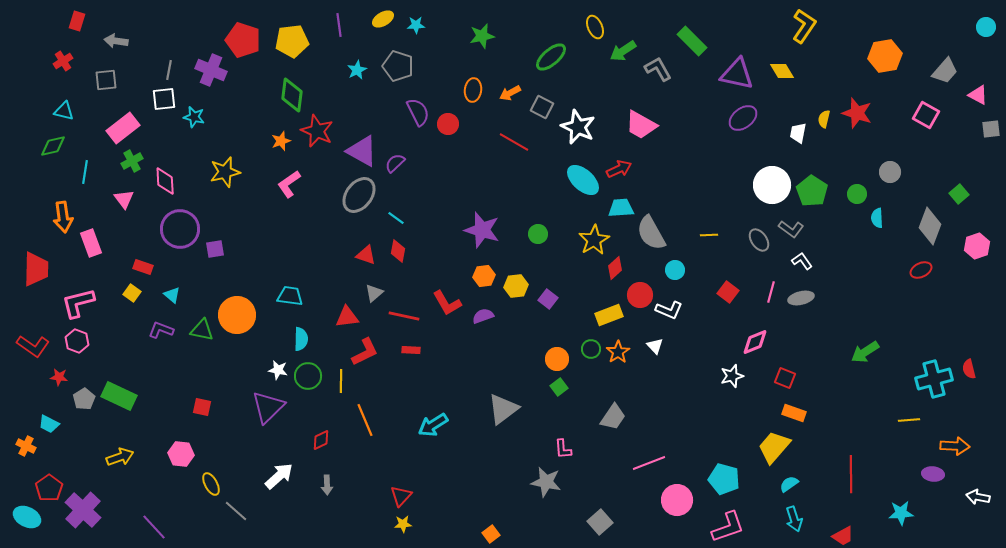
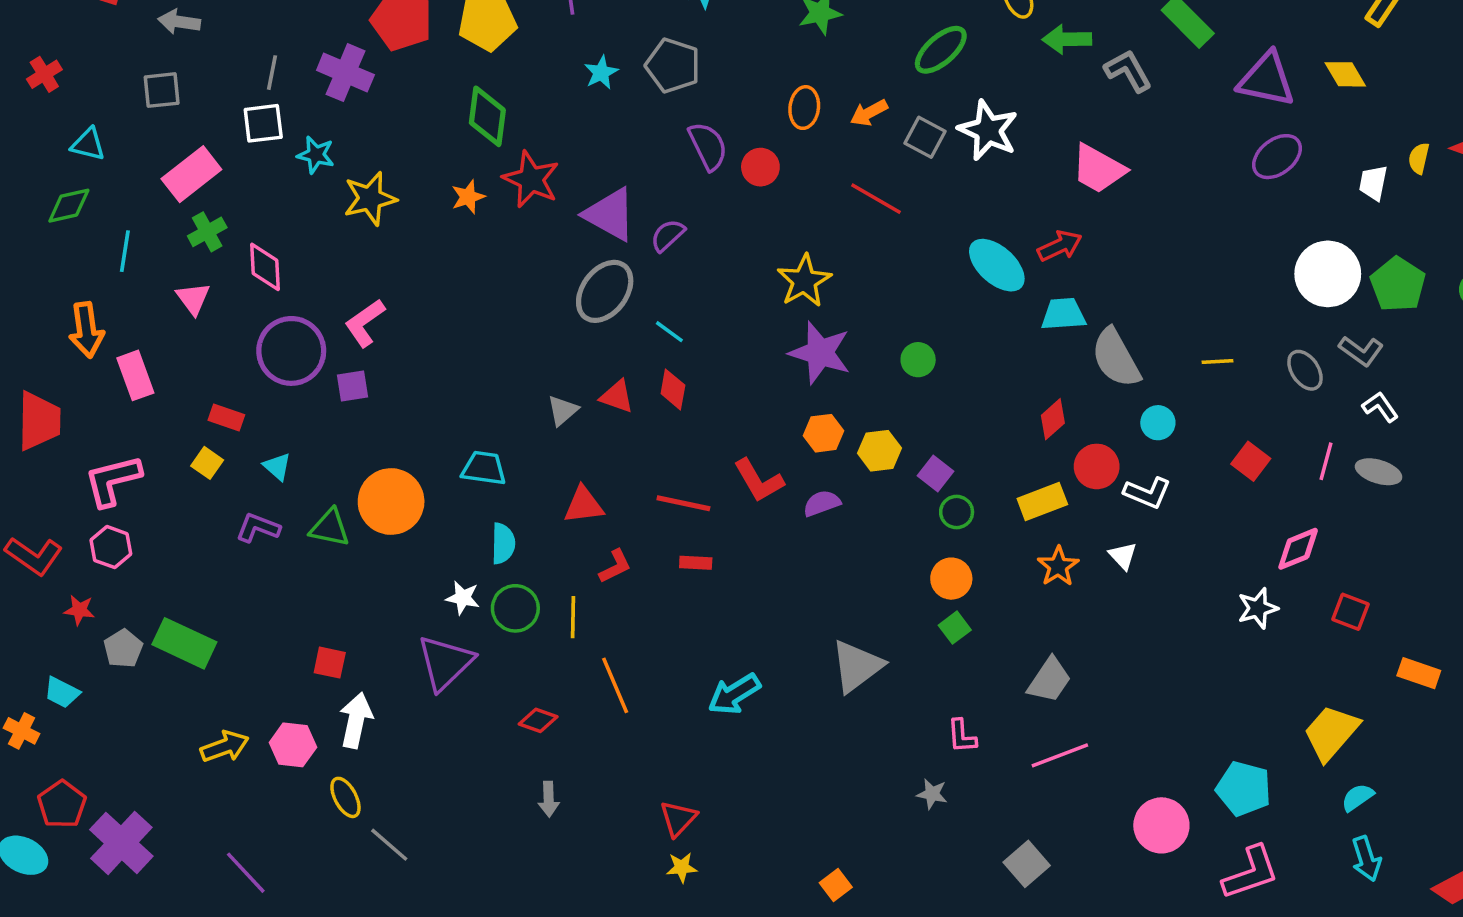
green arrow: (623, 51) -> (1067, 39), turned 32
red cross: (63, 61) -> (44, 74), moved
white star: (578, 127) -> (988, 130), moved
yellow star: (225, 172) -> (370, 199), moved
pink L-shape: (289, 184) -> (365, 323), moved
yellow star: (594, 240) -> (804, 281), moved
gray triangle: (374, 293) -> (563, 410), moved
gray ellipse: (801, 298) -> (1379, 472), turned 30
green circle: (591, 349) -> (957, 512), moved
red L-shape: (365, 352) -> (615, 566), size x0.7
orange rectangle: (794, 413) -> (1419, 673), moved
red diamond: (321, 440) -> (538, 720), turned 45
yellow arrow: (120, 457) -> (225, 747), moved
pink line: (649, 463) -> (1060, 755), moved
white arrow: (279, 476) -> (356, 720), moved, turned -36
gray star: (546, 482) -> (932, 794), size x0.6

